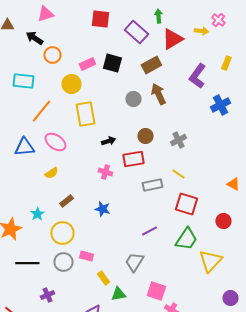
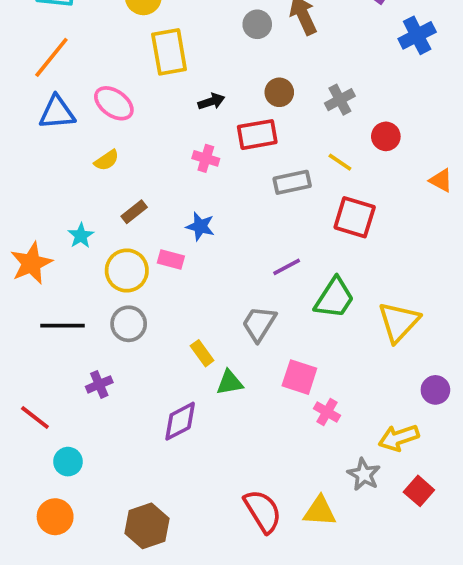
orange line: (41, 111) -> (51, 57), moved
red circle: (223, 221) -> (386, 136), moved
green trapezoid: (186, 239) -> (334, 298), moved
pink rectangle: (86, 256) -> (171, 259), moved

